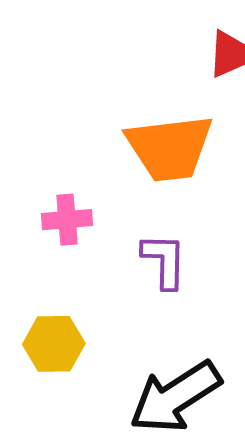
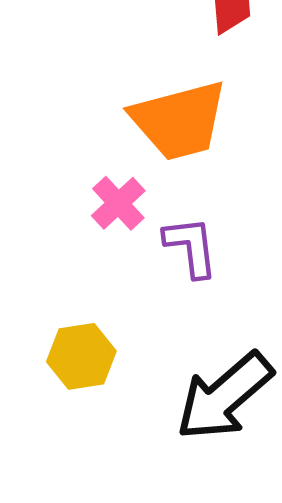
pink cross: (67, 220) -> (118, 203), moved, turned -30

